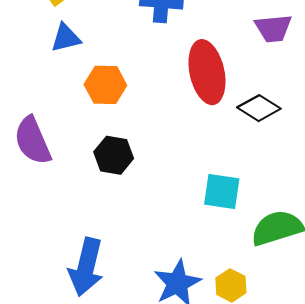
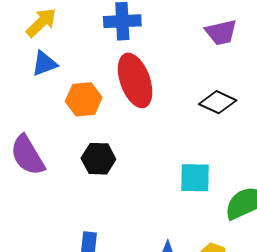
red ellipse: (207, 72) -> (135, 80), moved

